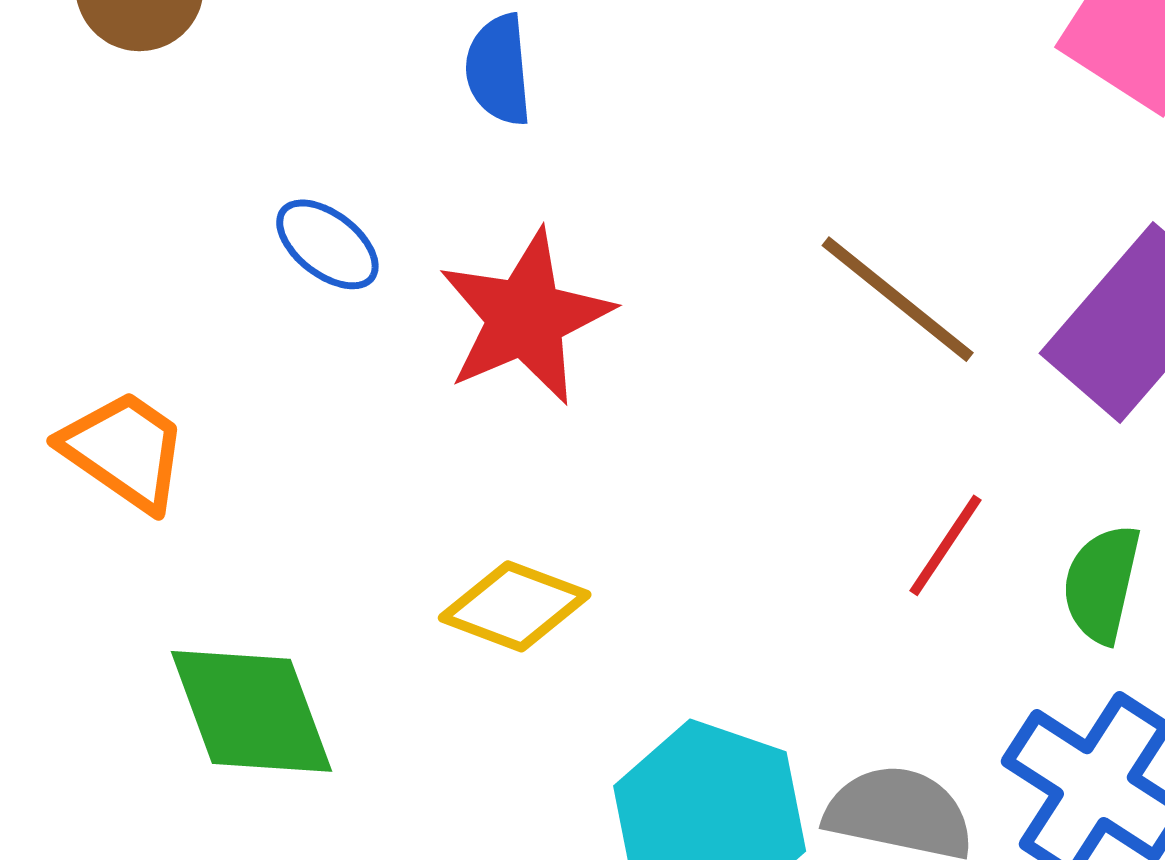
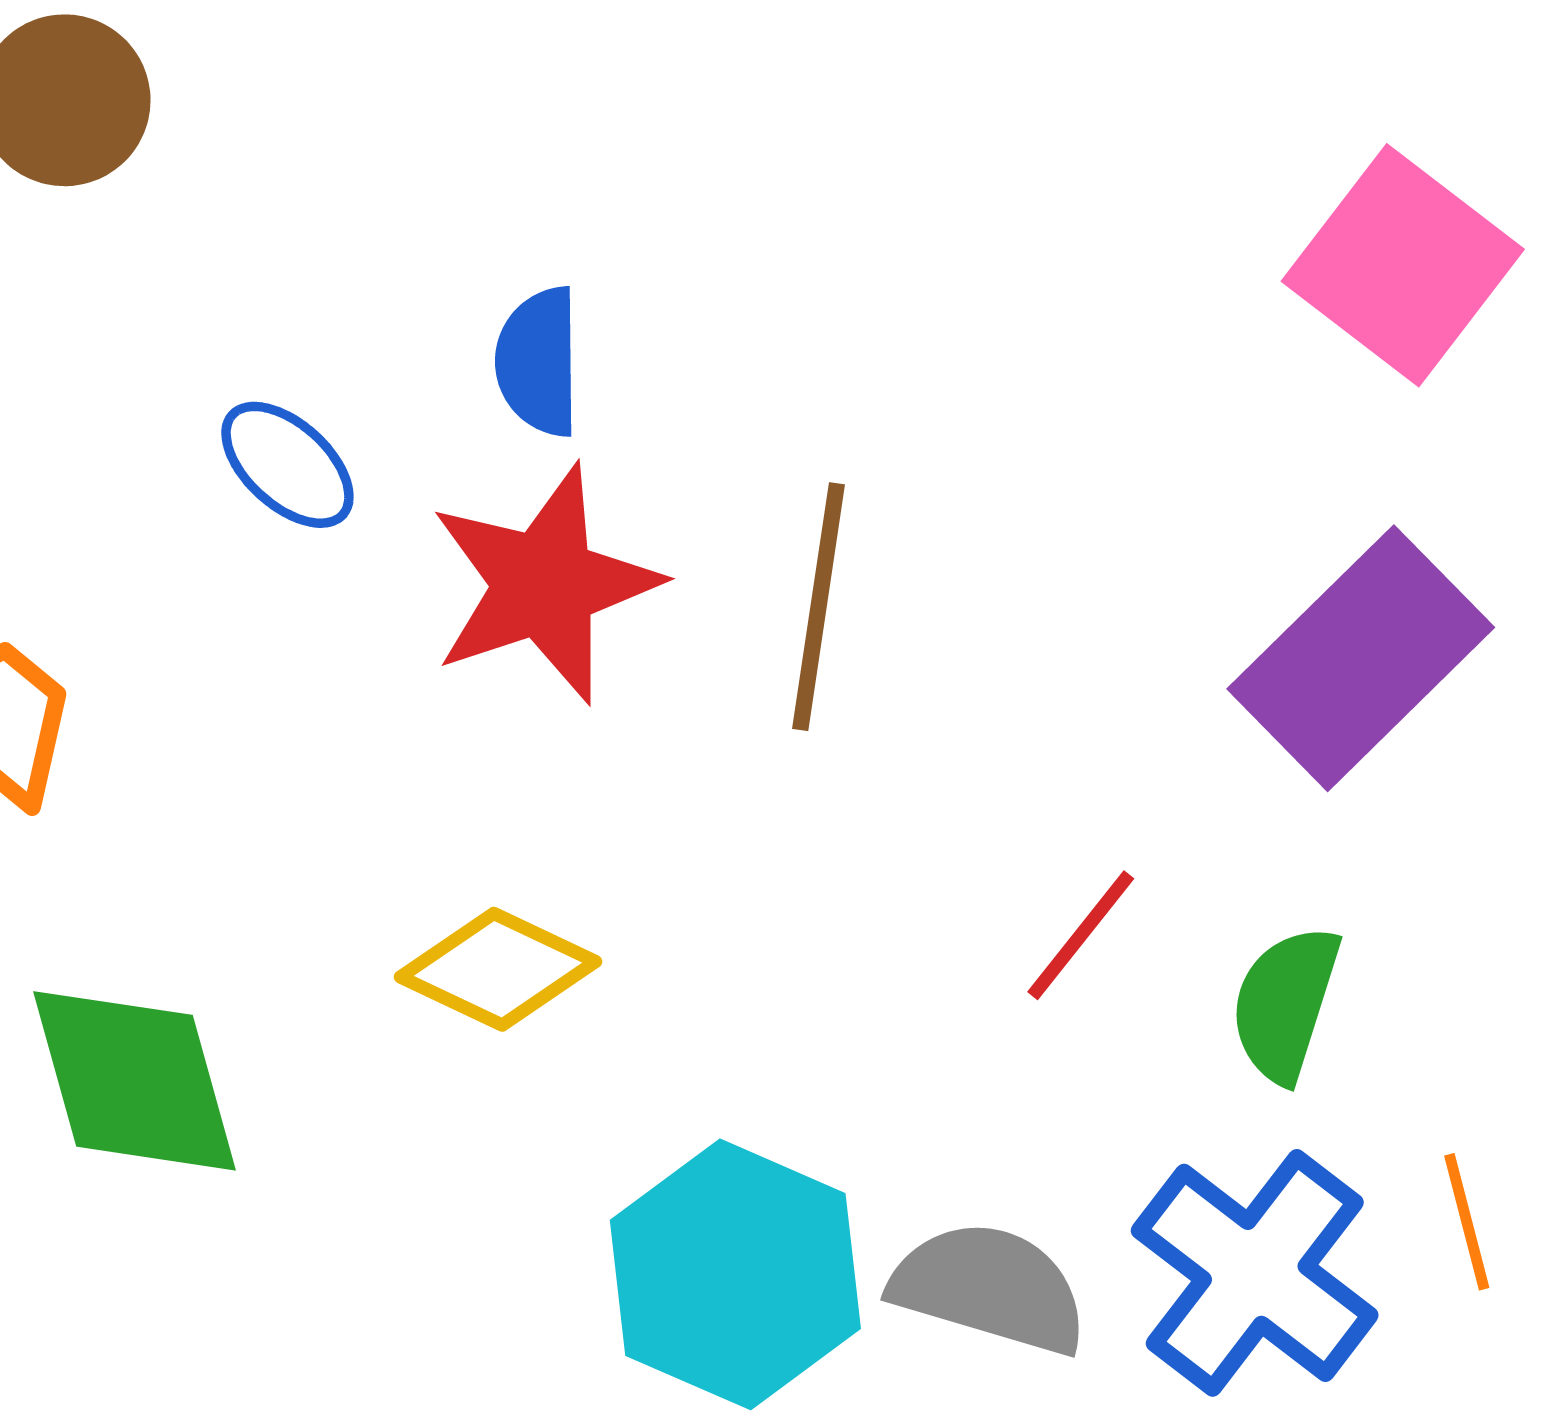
blue semicircle: (499, 70) -> (538, 362), moved
brown line: (898, 299) -> (819, 607), moved, turned 55

